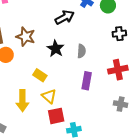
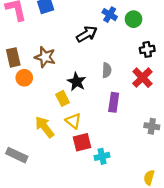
black star: (56, 49) -> (77, 82), moved
red cross: (118, 70) -> (142, 78), moved, turned -30
yellow rectangle: (40, 75) -> (62, 98), turned 32
yellow arrow: (22, 101) -> (45, 127), turned 145

